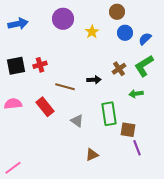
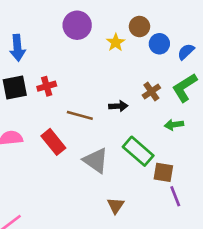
brown circle: (117, 12) -> (139, 27), moved
blue arrow: (18, 24) -> (17, 48), moved, turned 96
green rectangle: (109, 114) -> (138, 151), turned -40
gray triangle: (77, 121) -> (96, 160), size x1.5
brown triangle: (92, 155) -> (116, 206), turned -32

